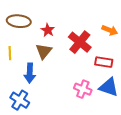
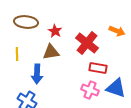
brown triangle: (44, 51) -> (51, 52), turned 42
red rectangle: (104, 62) -> (98, 68), moved

